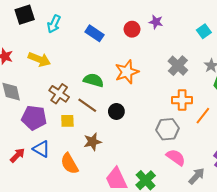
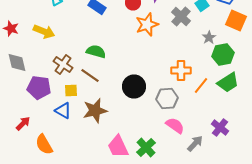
gray cross: (178, 66) -> (181, 16), moved
orange star: (127, 72) -> (147, 24), moved
black circle: (116, 111) -> (134, 86), moved, size x1.5
brown star: (92, 142) -> (95, 110), size x1.4
blue triangle: (41, 149) -> (63, 110), moved
orange semicircle: (70, 164) -> (44, 144), moved

